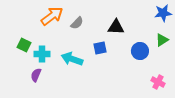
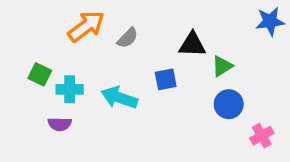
green triangle: (162, 40) -> (222, 66), moved
blue circle: (140, 51) -> (229, 104), moved
purple semicircle: (36, 75) -> (60, 124), turned -112
pink cross: (158, 82) -> (262, 136), turned 32

